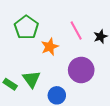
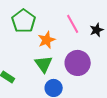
green triangle: (31, 79) -> (44, 64), moved

